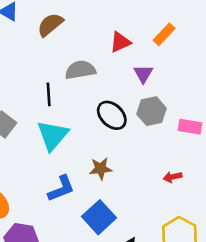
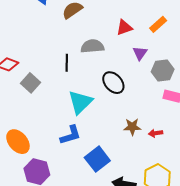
gray hexagon: (152, 111) -> (163, 71), moved
cyan triangle: (53, 135) -> (80, 102), moved
brown star: (101, 169) -> (132, 127), moved

